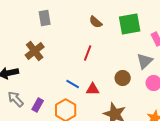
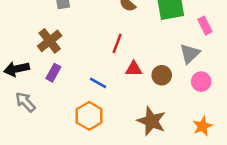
red triangle: (93, 89) -> (134, 69), moved
purple rectangle: (38, 105) -> (53, 73), moved

